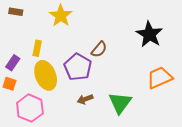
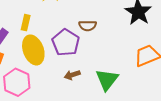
brown semicircle: (99, 49) -> (88, 26), turned 48

